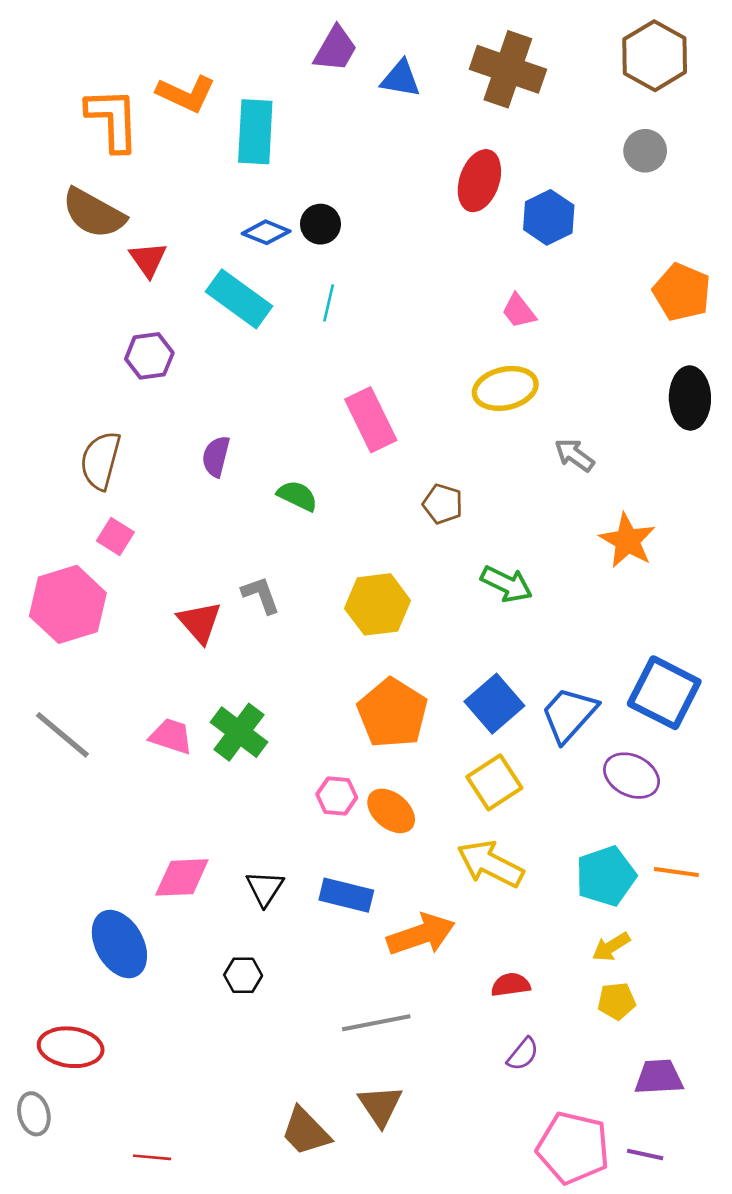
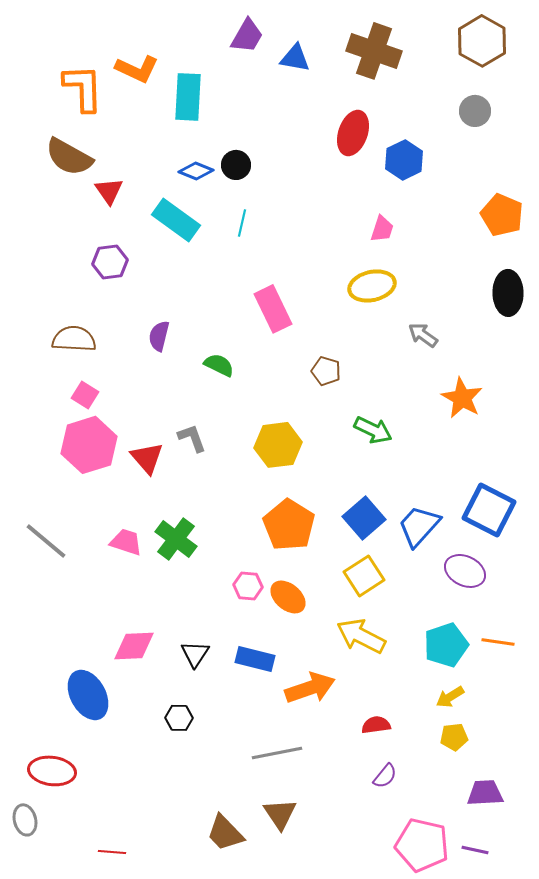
pink trapezoid: (519, 311) -> (382, 229), turned -124
brown semicircle: (100, 460) -> (74, 339), turned 78
pink hexagon: (68, 604) -> (89, 445), moved

